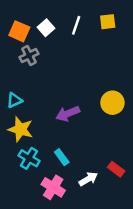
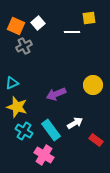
white line: (76, 25) -> (72, 32), moved, turned 70
cyan rectangle: (62, 157) -> (51, 130), size x1.5
white arrow: (88, 179) -> (75, 123), moved

